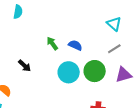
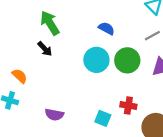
green arrow: (52, 43) -> (50, 23), moved, size x1.5

